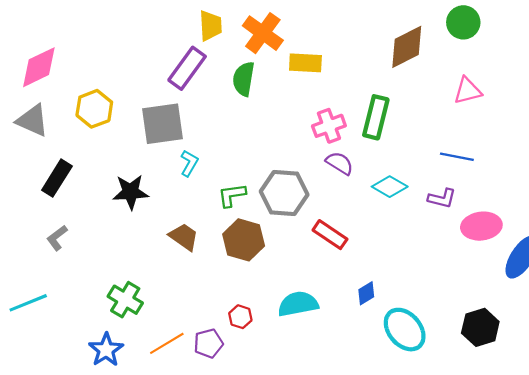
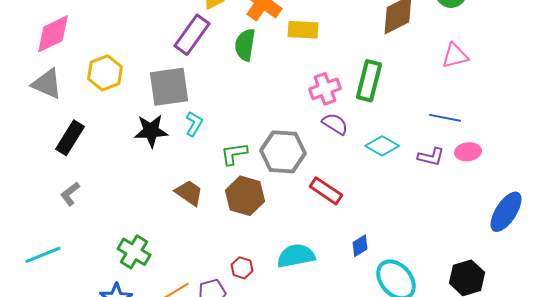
black star: (131, 192) -> (151, 131), moved
pink ellipse: (481, 226) -> (468, 152), moved, size x0.7

